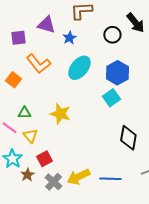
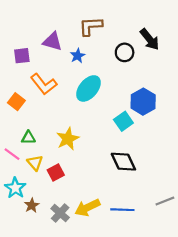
blue hexagon: (117, 73) -> (143, 102), moved
yellow star: (60, 114) -> (68, 139), turned 30
black diamond: (128, 138) -> (123, 162), moved, turned -35
red square: (44, 159) -> (56, 173), moved

